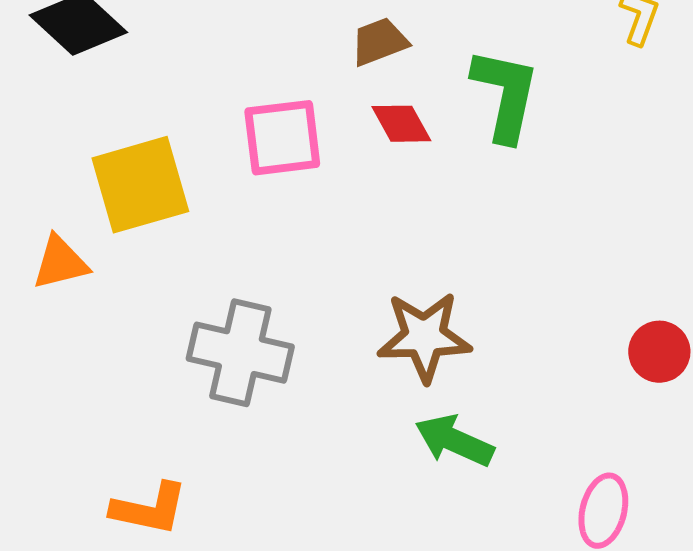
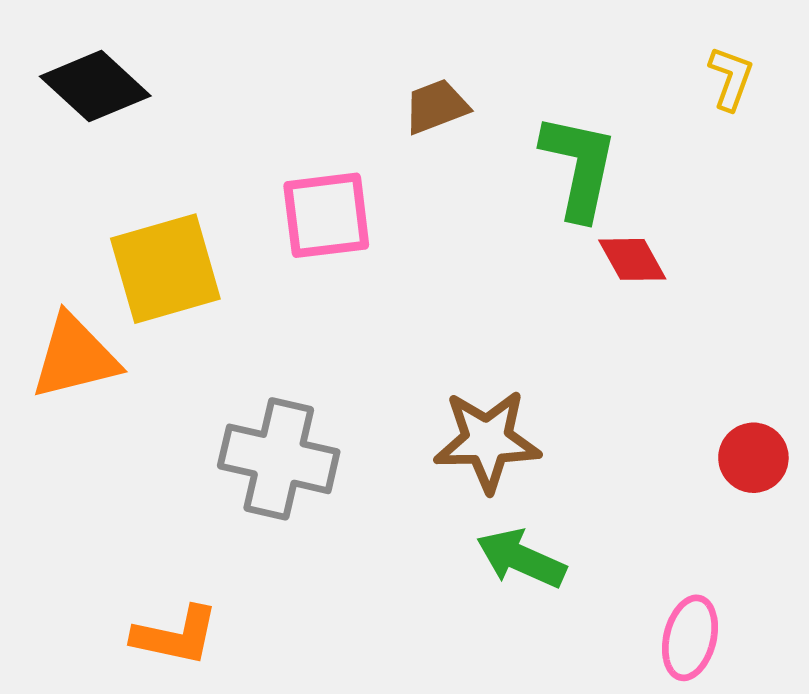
red diamond: (401, 124) -> (632, 259), moved
orange triangle: (60, 263) -> (75, 357), size x1.4

